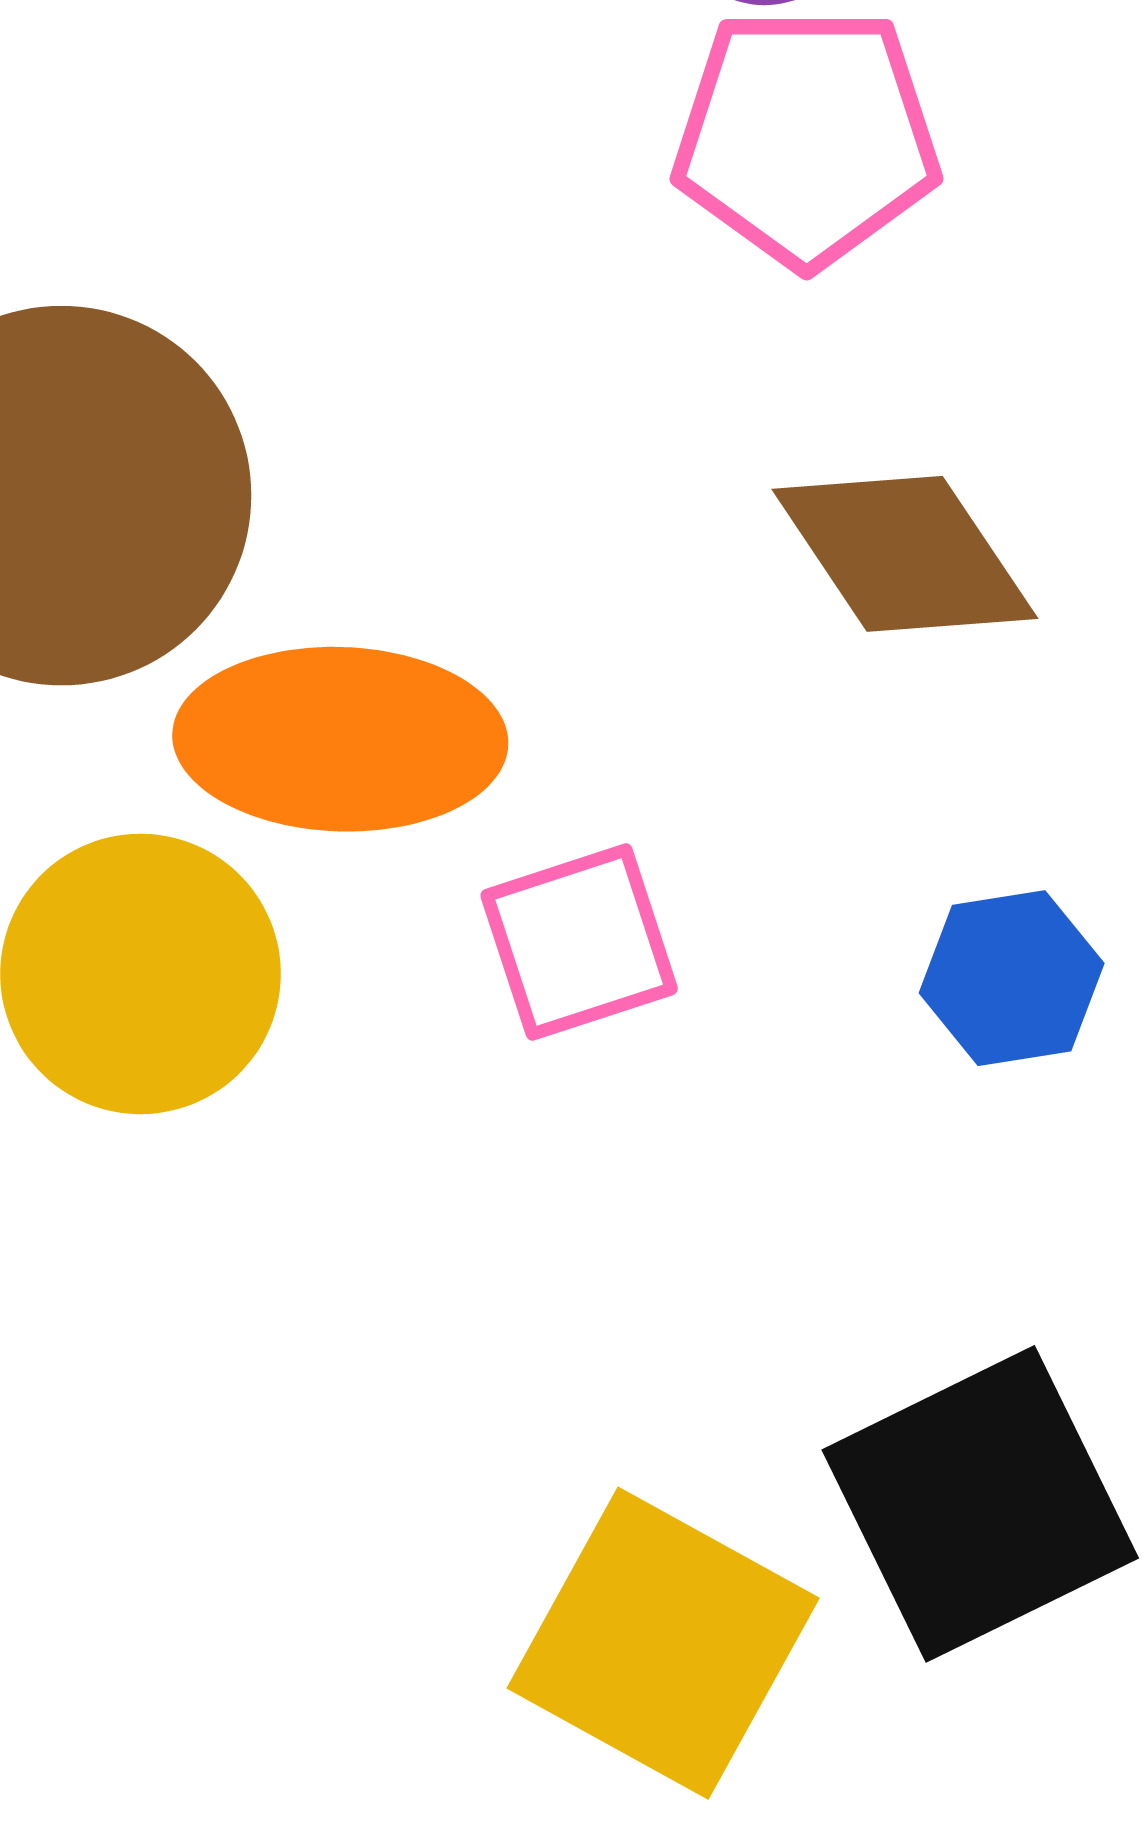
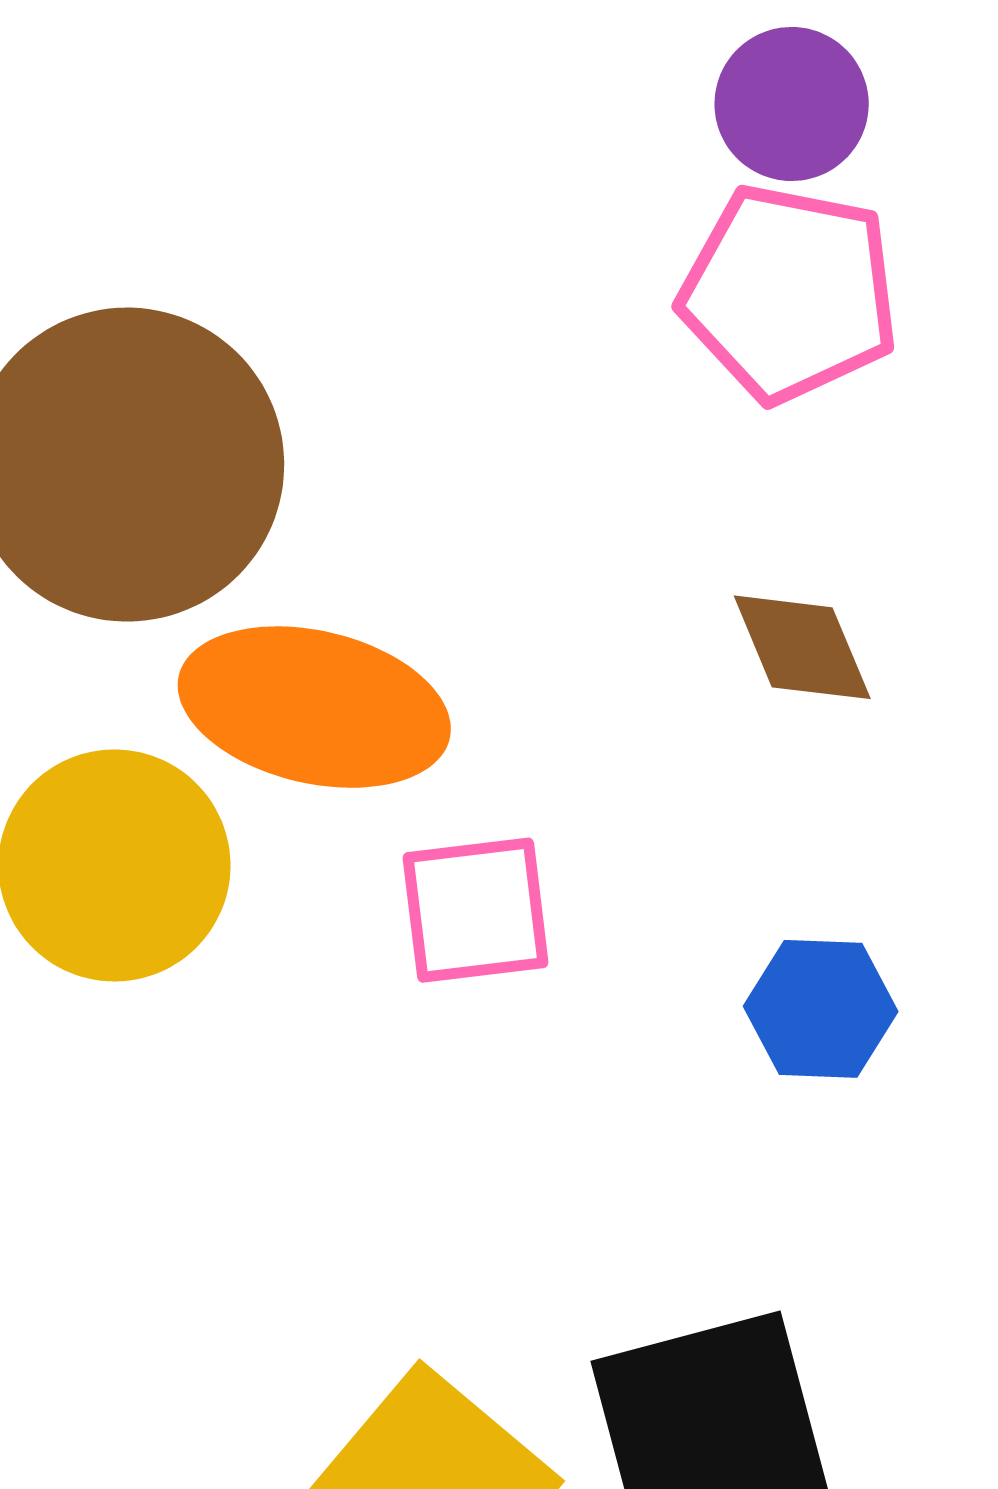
brown diamond: (905, 554) -> (802, 647), size x0.7

